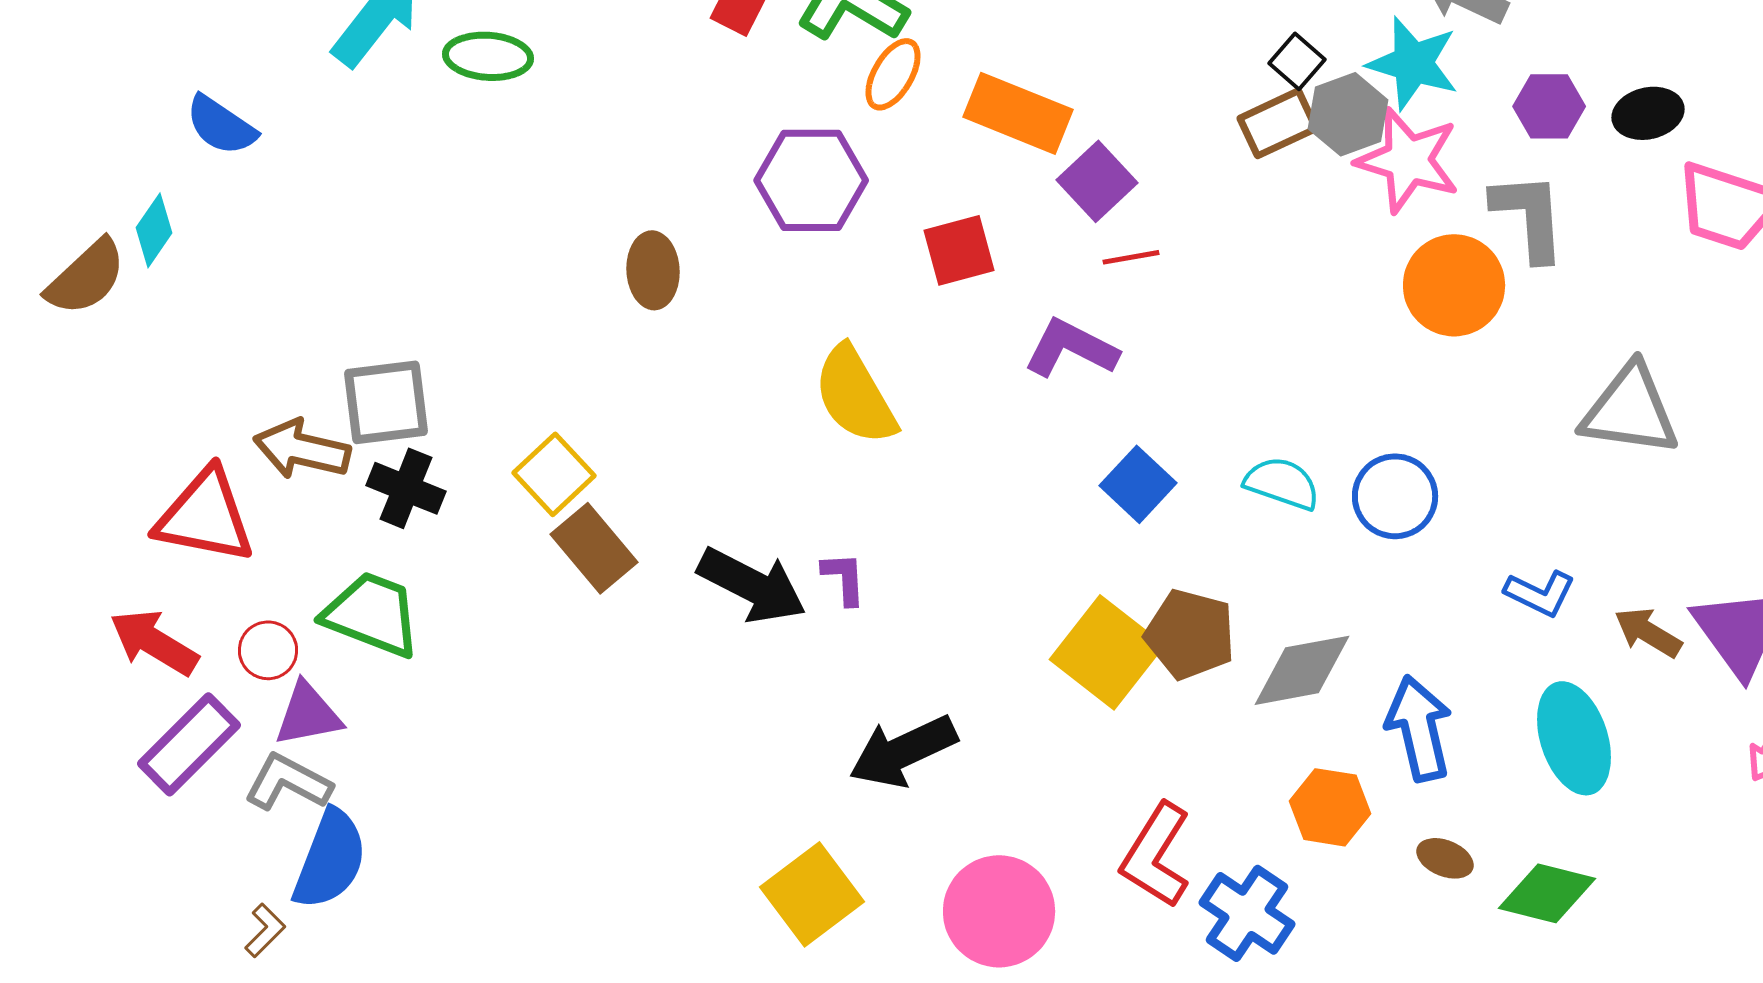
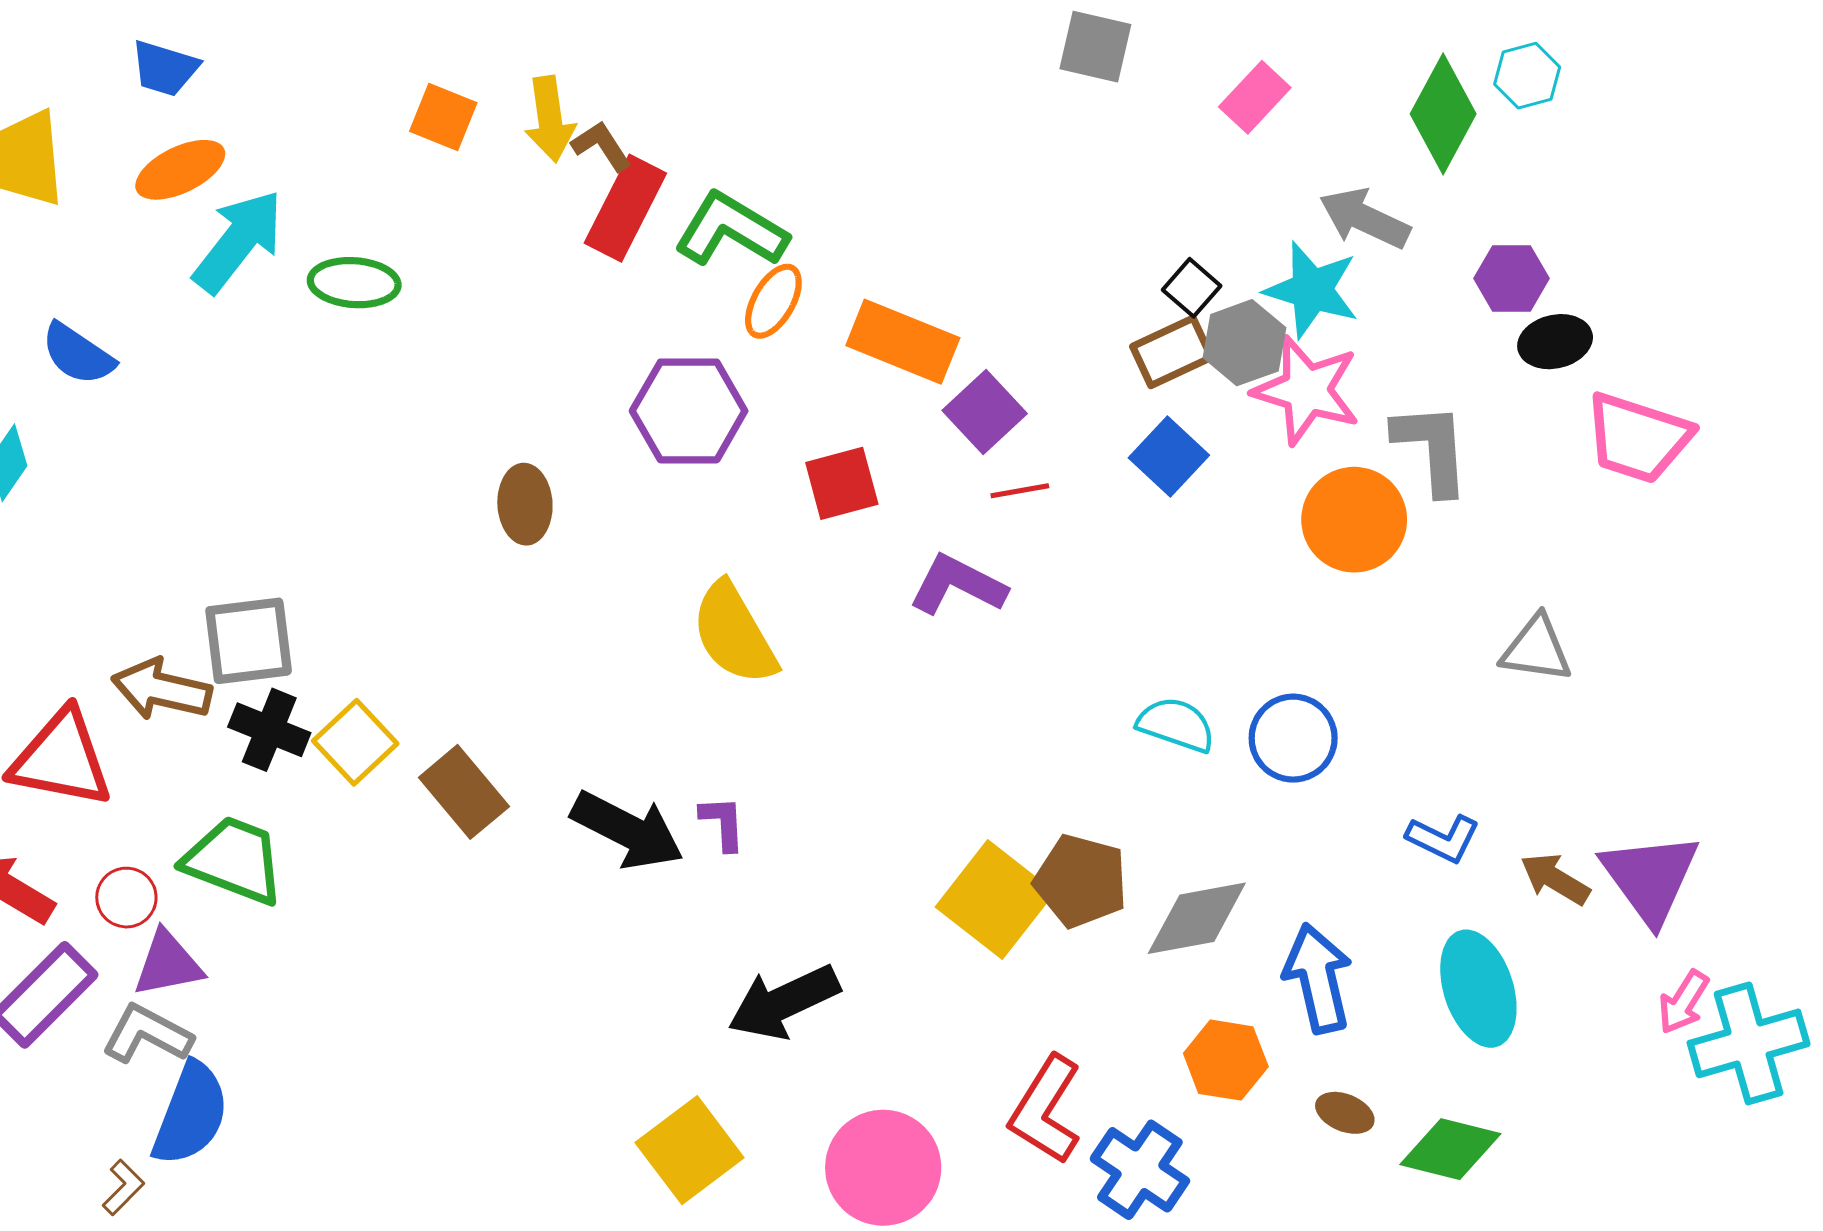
purple hexagon: (1549, 106) -> (1512, 278), moved
gray triangle: (1630, 410) -> (1536, 649), size x0.7
yellow square: (554, 474) -> (355, 742), moved
blue square: (1138, 484) -> (1169, 457), moved

